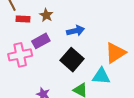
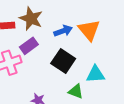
brown star: (46, 15) -> (31, 19), size x1.6
orange triangle: (115, 53) -> (89, 30), moved, turned -30

